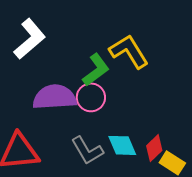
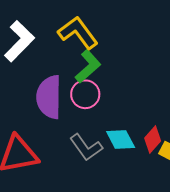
yellow L-shape: (129, 51) -> (78, 33), moved
purple semicircle: (55, 97) -> (49, 97), turned -81

